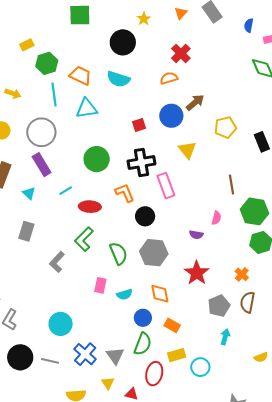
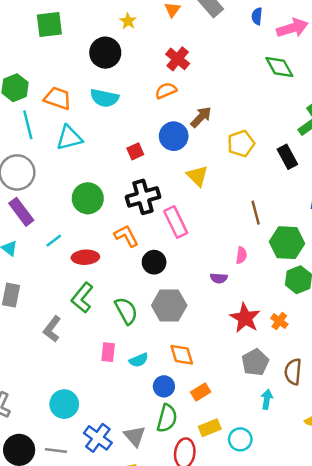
red star: (197, 273) -> (245, 318), moved
brown semicircle: (247, 302) -> (293, 372), moved
orange rectangle: (172, 325) -> (201, 392), turned -56

